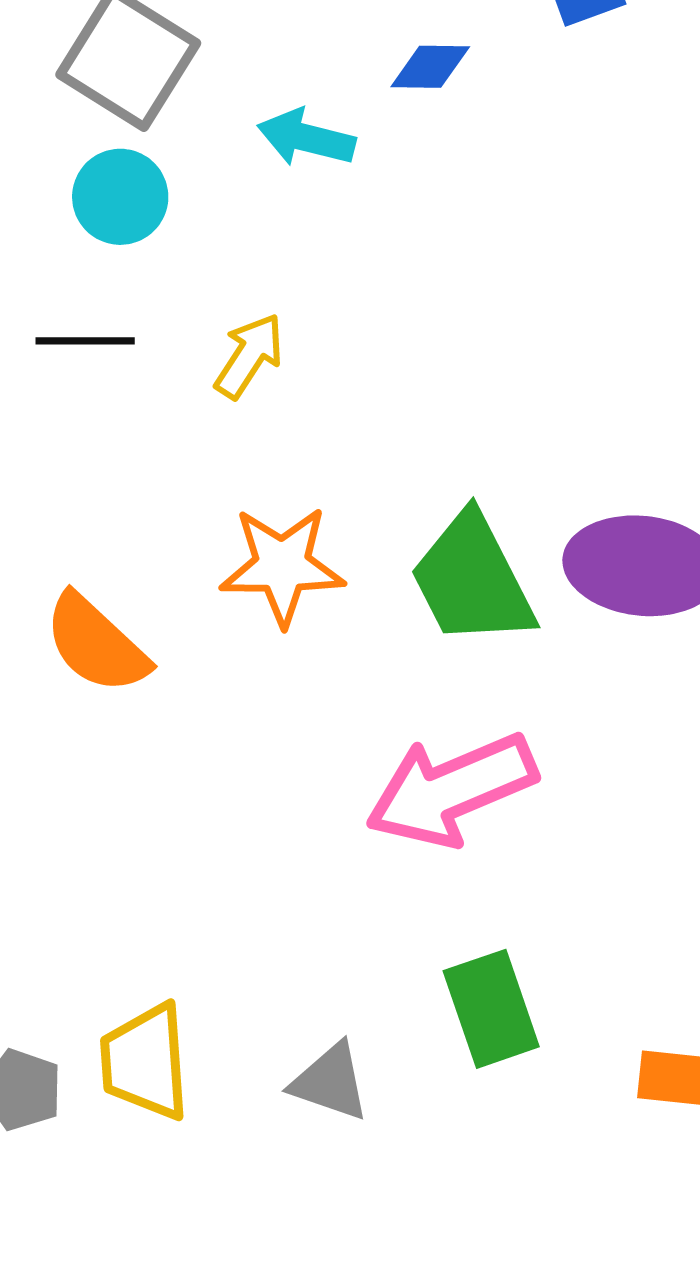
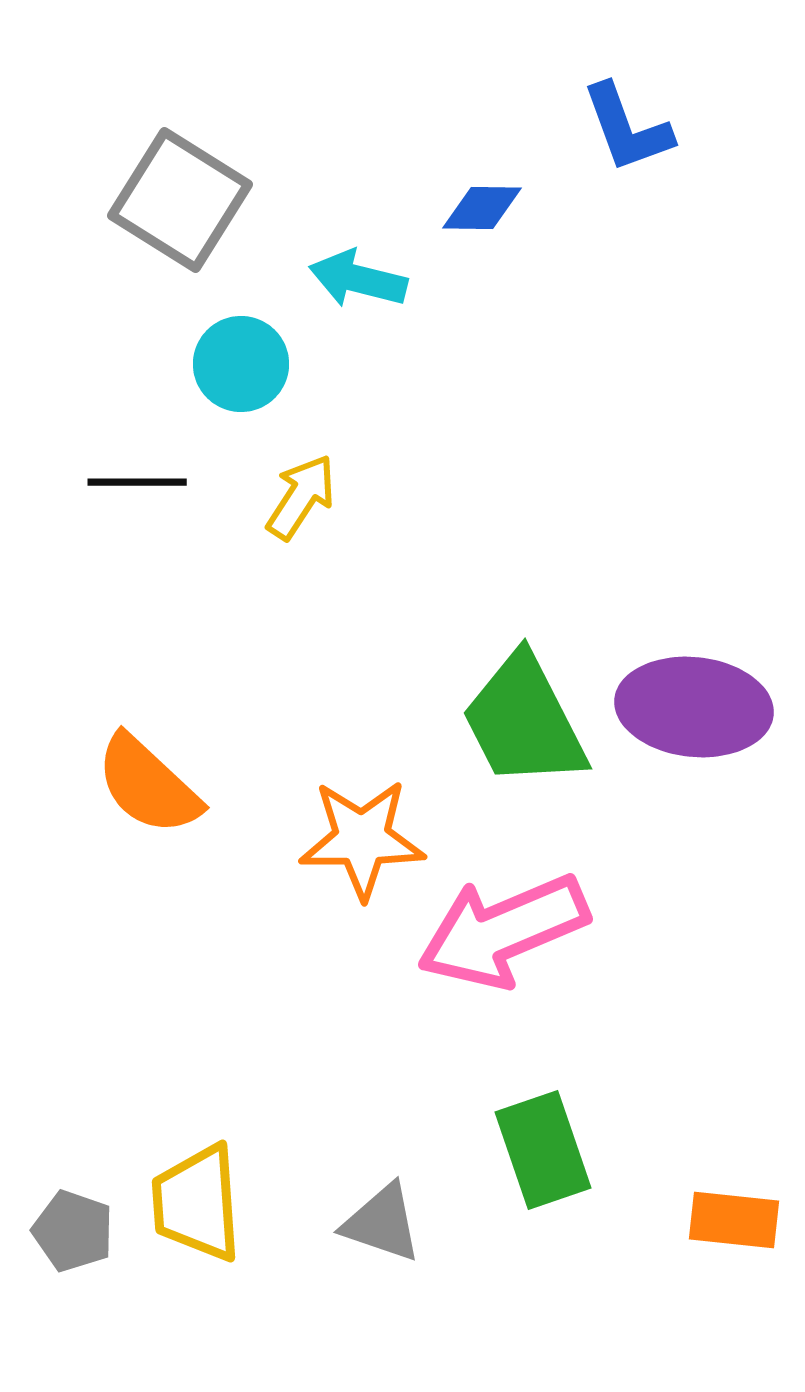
cyan circle: (120, 197) -> (241, 364), moved
orange star: (282, 566) -> (362, 839), moved

